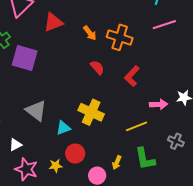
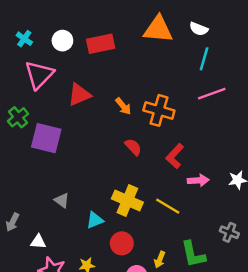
pink arrow: (159, 104) -> (198, 180), moved
gray triangle: (36, 111) -> (62, 200), size x0.6
yellow line: (137, 126) -> (168, 206), moved, turned 55
white triangle: (16, 145) -> (38, 242), turned 32
red circle: (75, 154) -> (122, 243), moved

